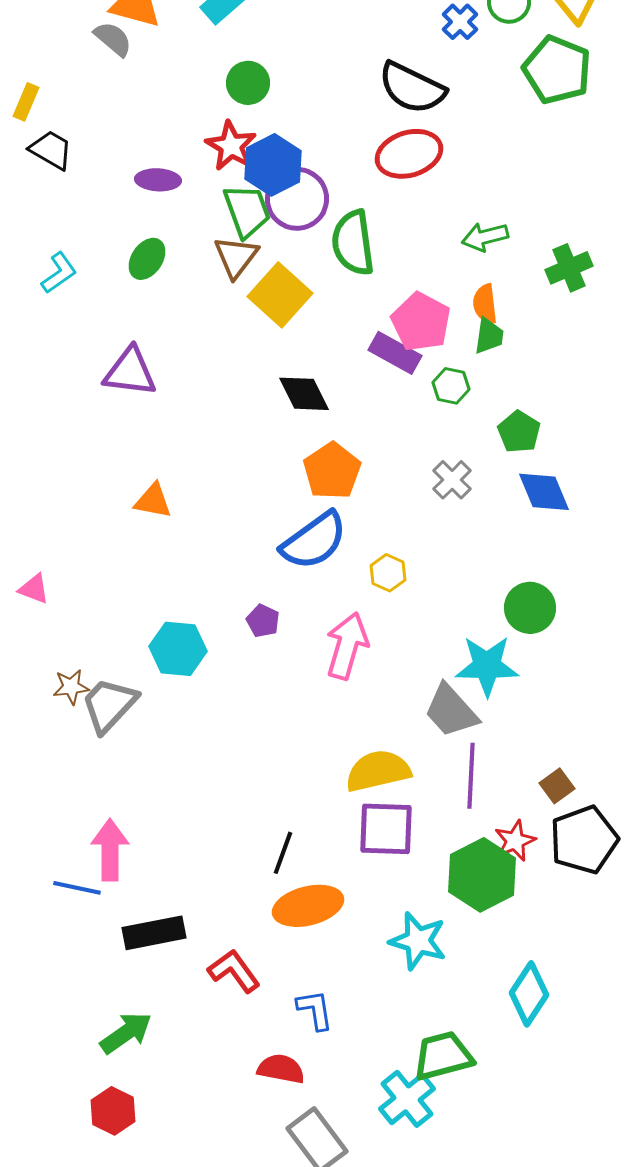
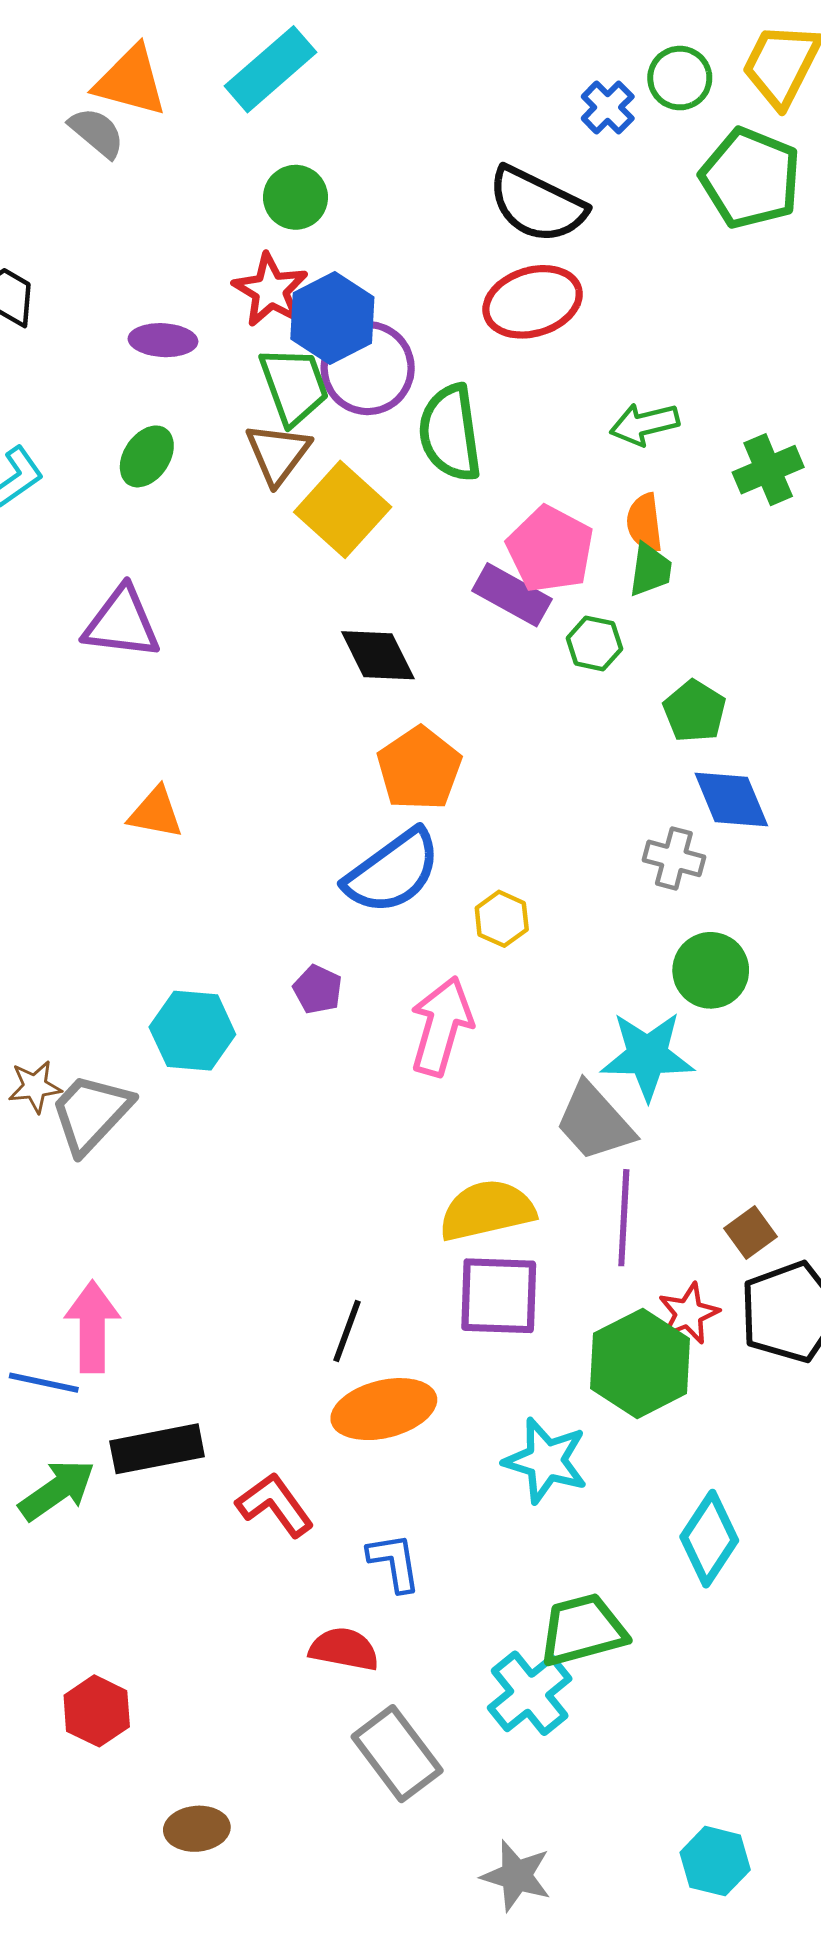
gray cross: (452, 480) -> (674, 858), moved, turned -30
green arrow: (126, 1033) -> (57, 1490), moved

